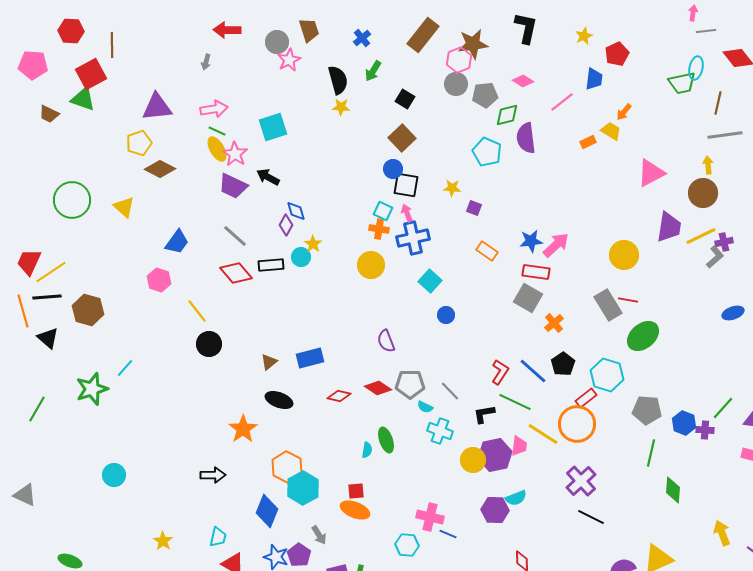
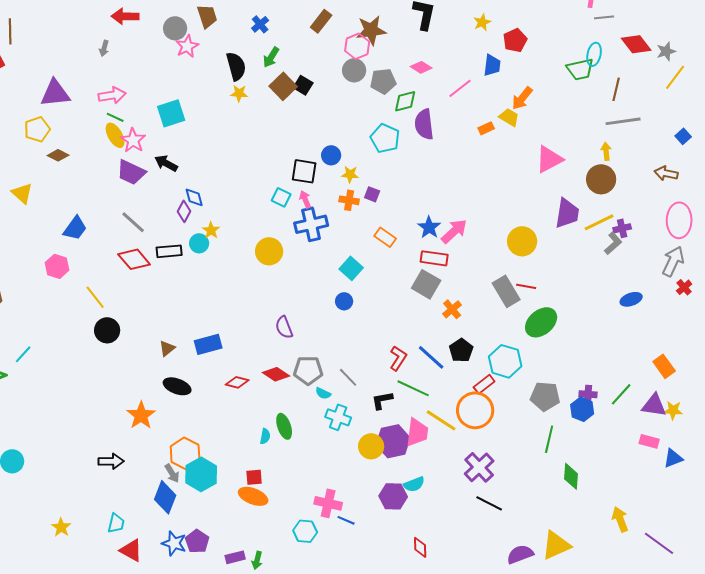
brown rectangle: (423, 35) -> (321, 21), size x0.7
orange arrow: (624, 112) -> (522, 98), size x1.4
brown square: (402, 138) -> (283, 86), moved
brown diamond: (160, 169) -> (58, 155), size x0.7
blue circle: (393, 169) -> (331, 155), moved
orange cross: (379, 229) -> (349, 200), moved
blue star: (531, 241) -> (429, 227), turned -30
cyan square: (430, 281) -> (351, 268), moved
purple cross: (705, 430) -> (588, 394), moved
pink trapezoid: (519, 446) -> (417, 432), size x1.4
gray arrow: (319, 535) -> (172, 473), moved

